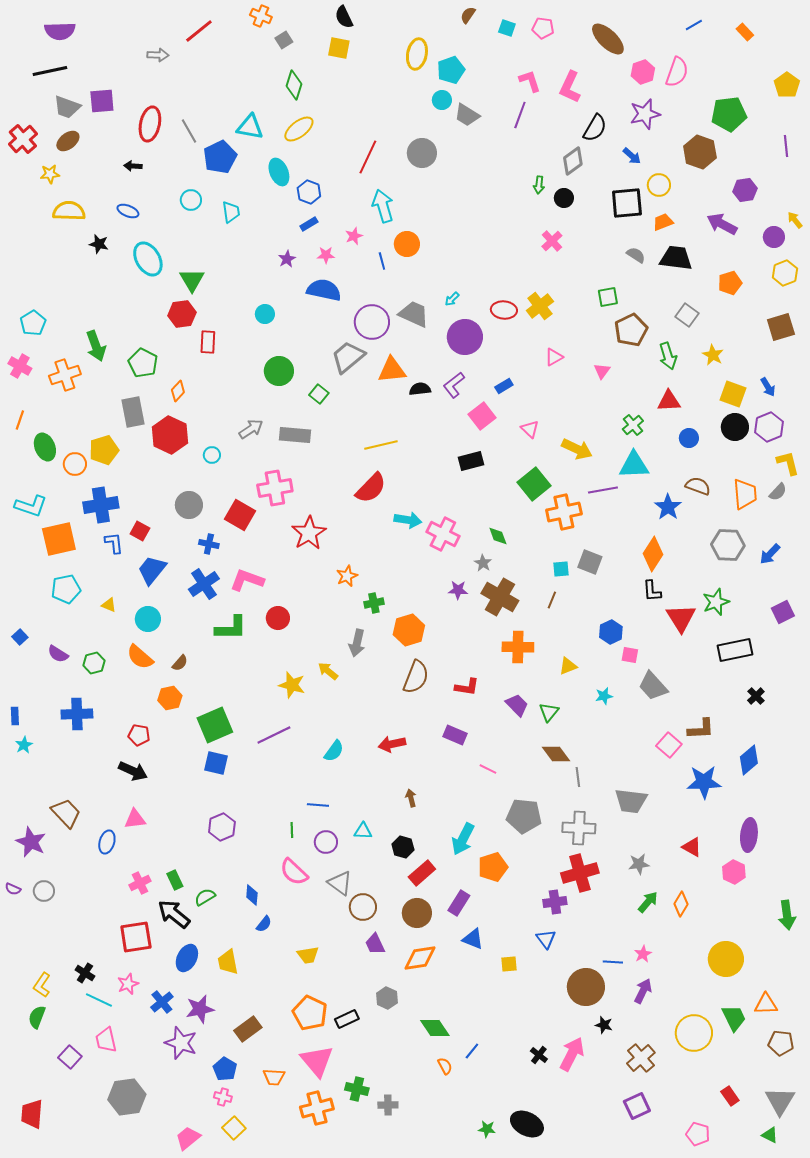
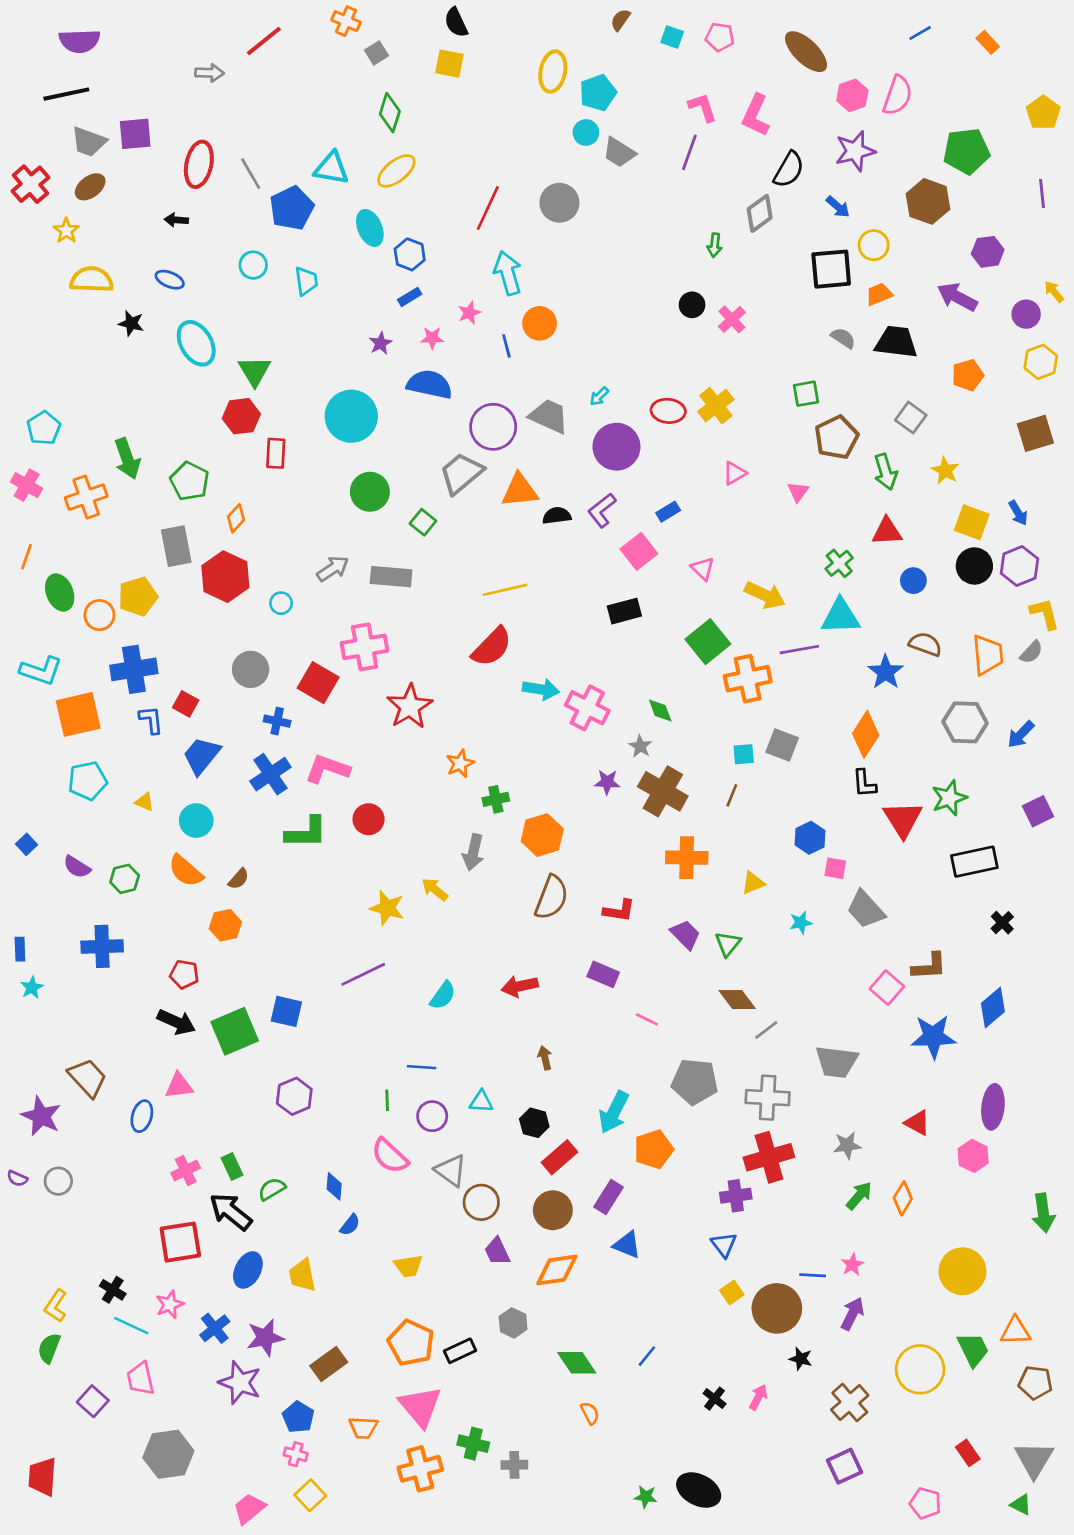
yellow star: (50, 174) -> (66, 231), turned -30
black circle: (564, 198) -> (692, 305), moved
cyan circle: (265, 314) -> (351, 416), size x2.0
green square: (215, 725) -> (235, 1031), moved
gray line: (578, 777) -> (766, 1030), turned 60
yellow square: (509, 964) -> (732, 1292), moved, turned -30
blue line: (472, 1051) -> (647, 1356), moved
pink arrow: (572, 1054) -> (758, 1397), size x0.6

